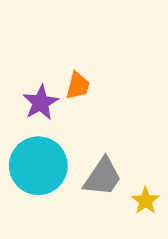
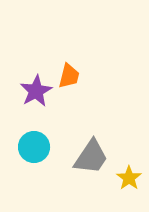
cyan circle: (38, 166) -> (34, 147), size x0.6

